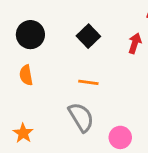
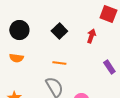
orange semicircle: (26, 75) -> (16, 58), turned -72

